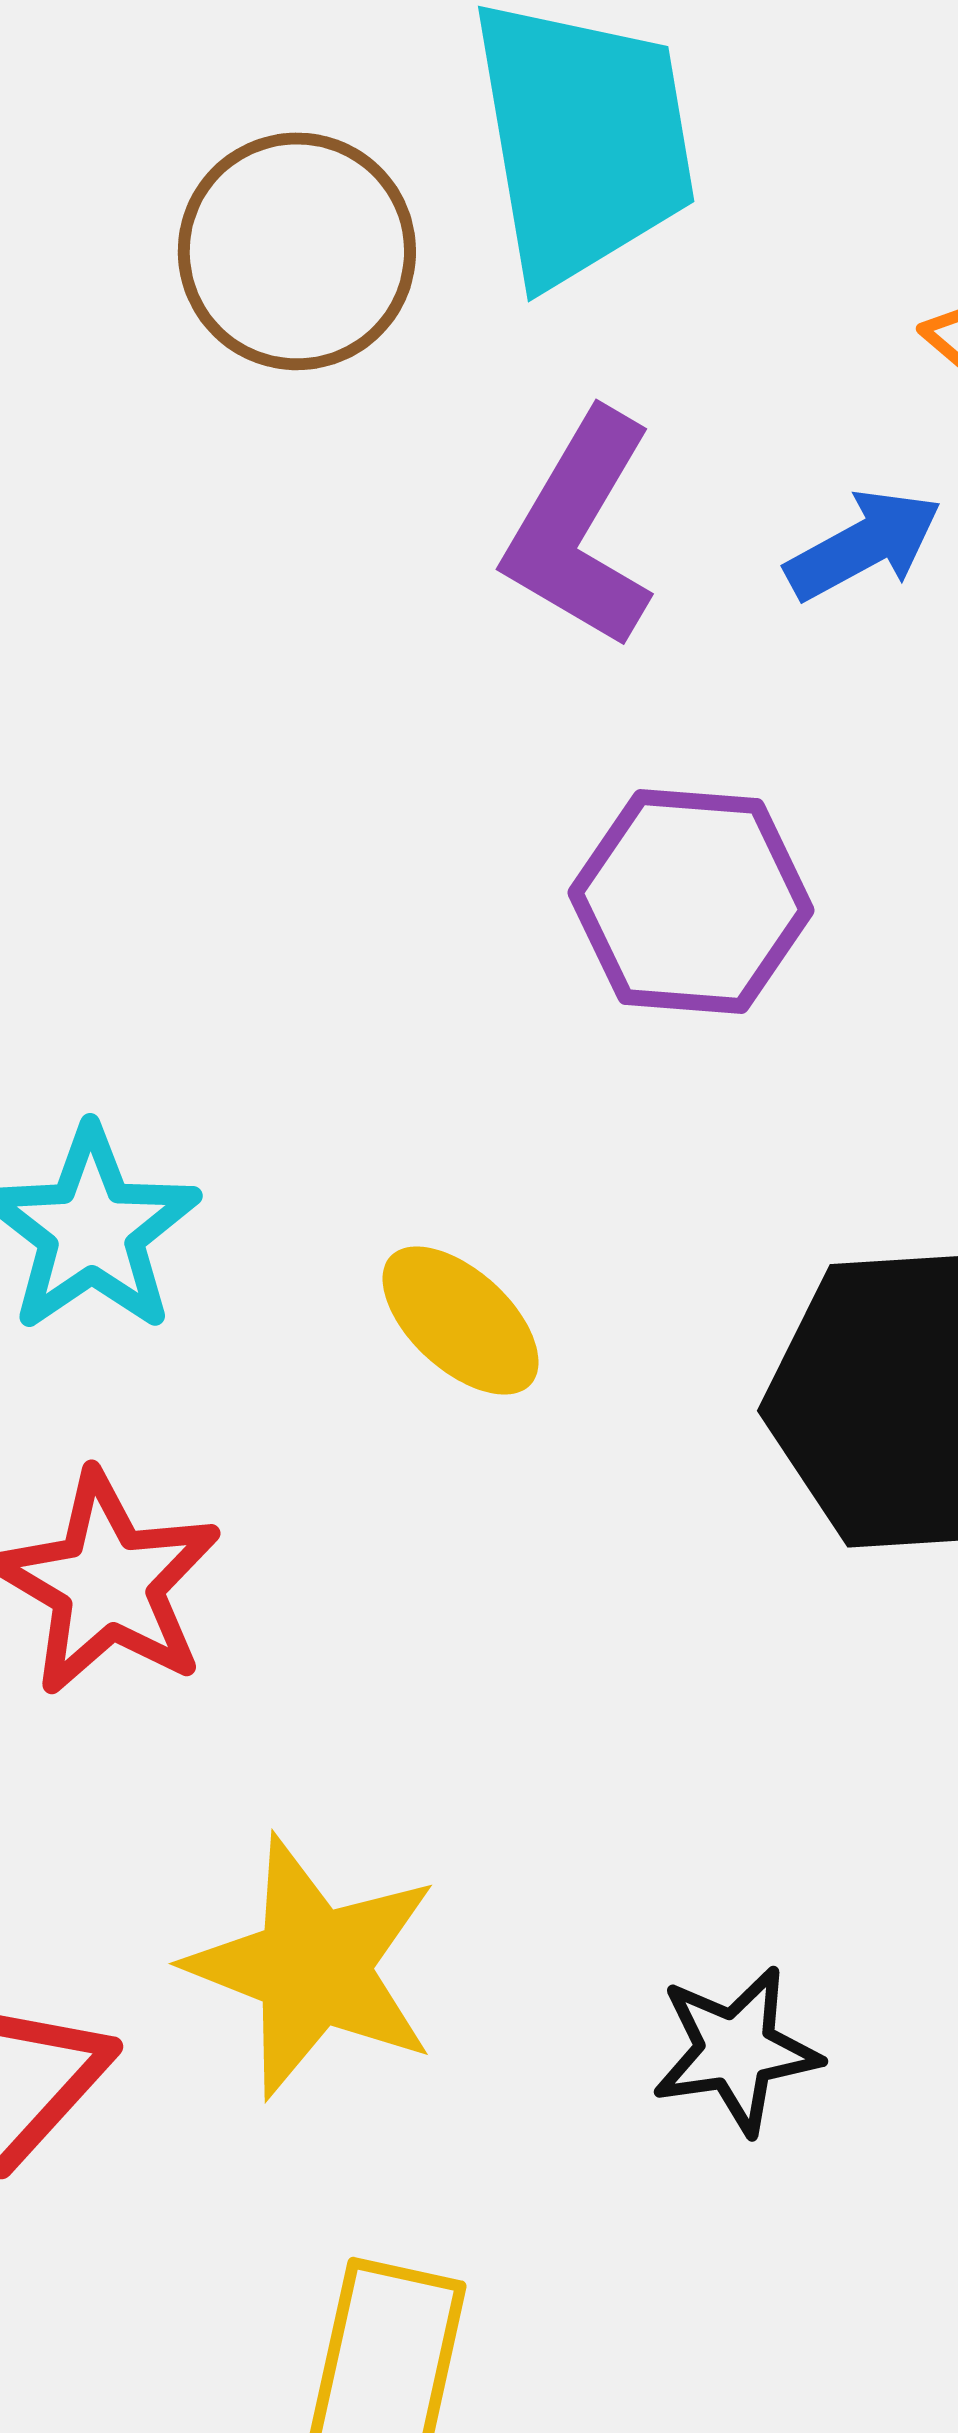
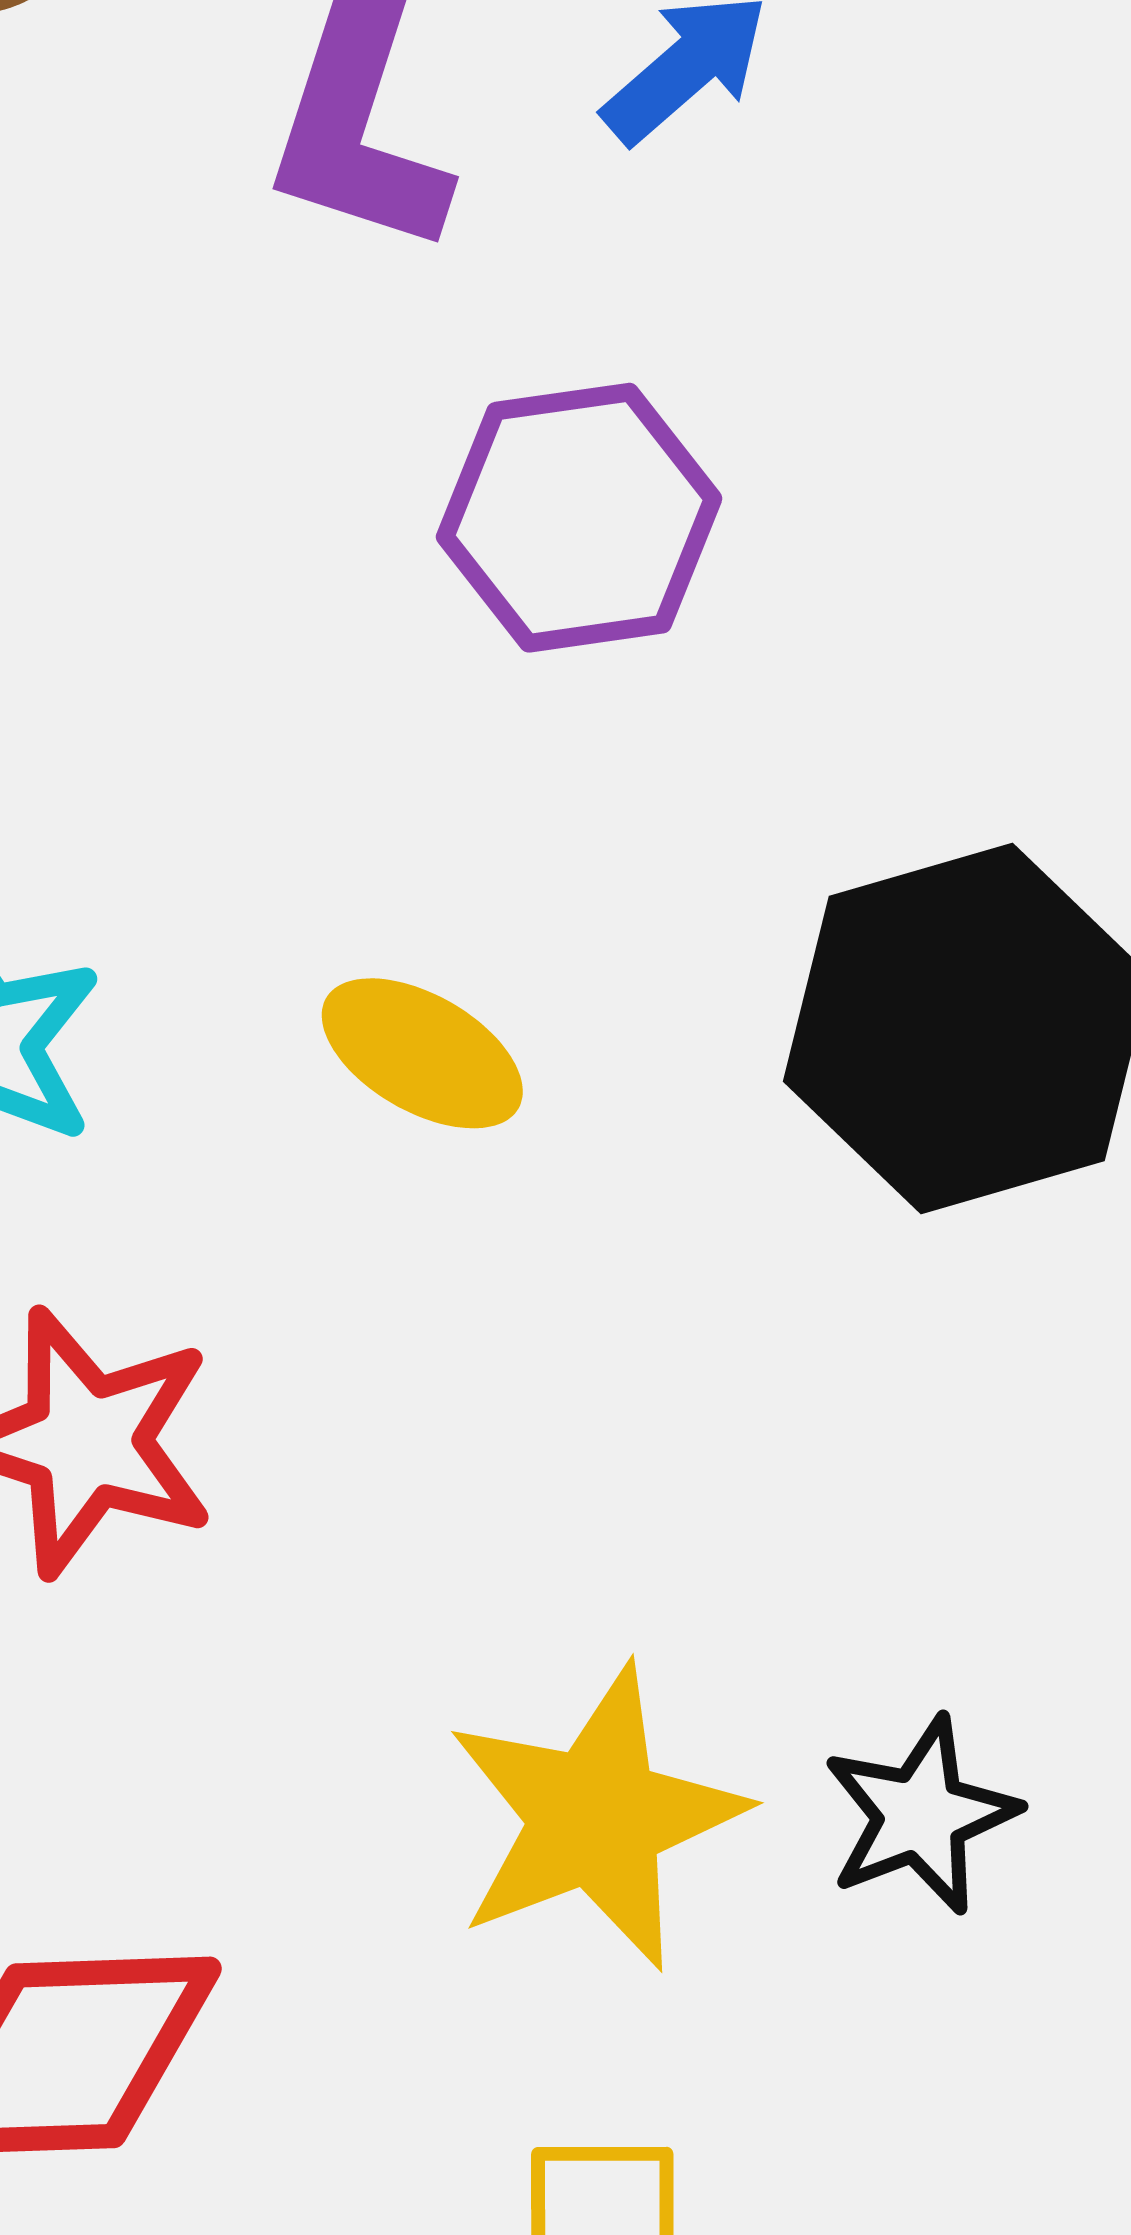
yellow star: (313, 1967) -> (596, 1818), moved, turned -30

